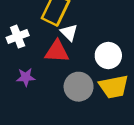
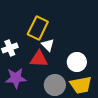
purple star: (26, 77) -> (16, 78), size x1.5

